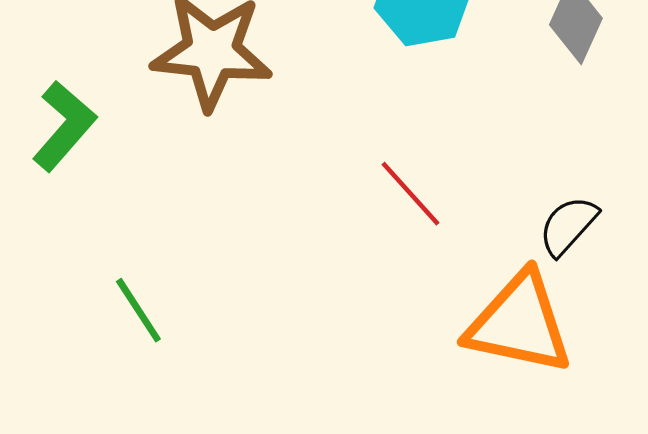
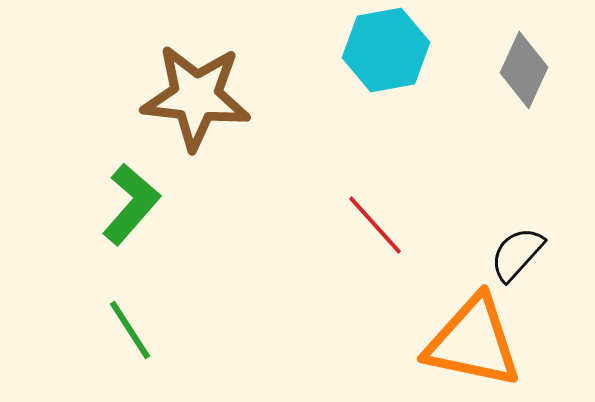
green L-shape: (64, 126) -> (131, 204), moved

